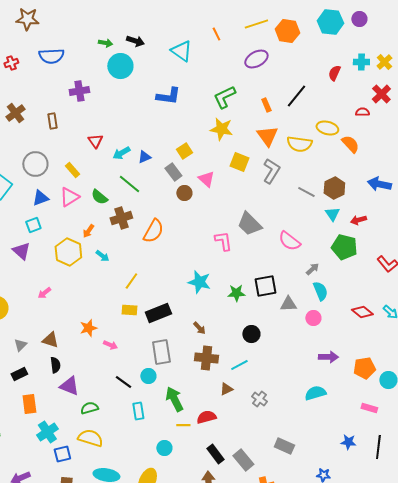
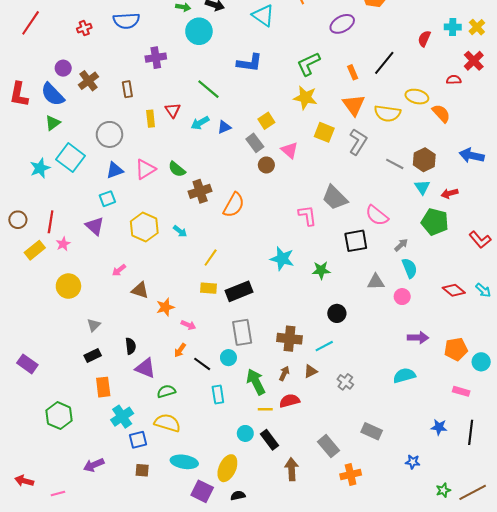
yellow rectangle: (72, 170) -> (151, 119), moved, turned 35
green line: (129, 184) -> (208, 89), moved
orange arrow: (88, 231) -> (180, 350), moved
black square: (265, 286) -> (356, 241), moved
brown arrow: (199, 328) -> (284, 373), moved, turned -112
brown triangle: (50, 340) -> (140, 290), moved
black rectangle: (215, 454) -> (270, 440), moved

